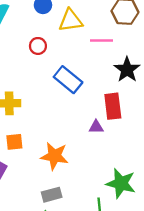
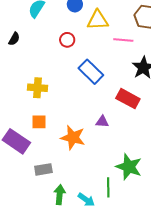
red rectangle: (113, 106) -> (128, 99), turned -60
purple triangle: (96, 127) -> (102, 122), moved
gray rectangle: (52, 195) -> (43, 169), moved

